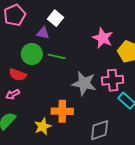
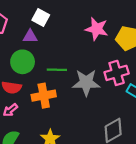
green line: (57, 56) -> (57, 70), moved
orange cross: (62, 111) -> (44, 96), moved

